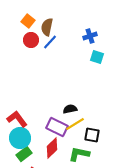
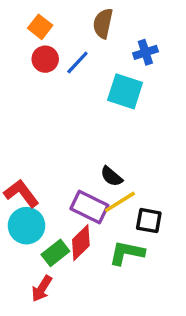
brown semicircle: (47, 27) -> (103, 23), moved
cyan square: (97, 57) -> (125, 91), moved, size x1.5
black semicircle: (70, 109) -> (111, 176), turned -128
green rectangle: (24, 154) -> (55, 253), moved

